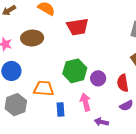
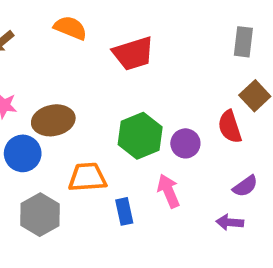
brown ellipse: (32, 38) -> (53, 120), moved
red semicircle: (123, 83) -> (230, 127), moved
purple arrow: (101, 122) -> (230, 222), moved

